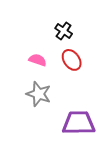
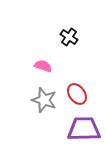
red ellipse: (72, 60) -> (77, 94), moved

